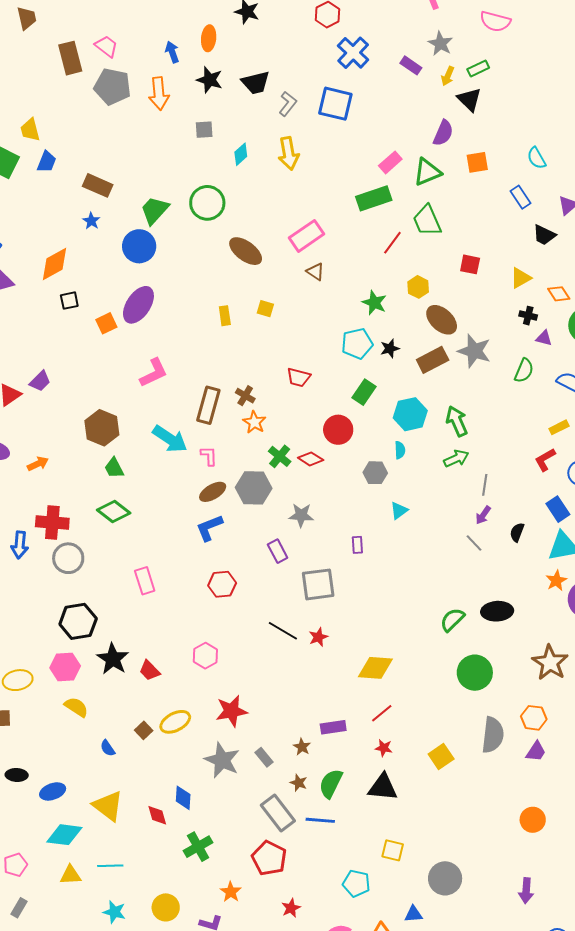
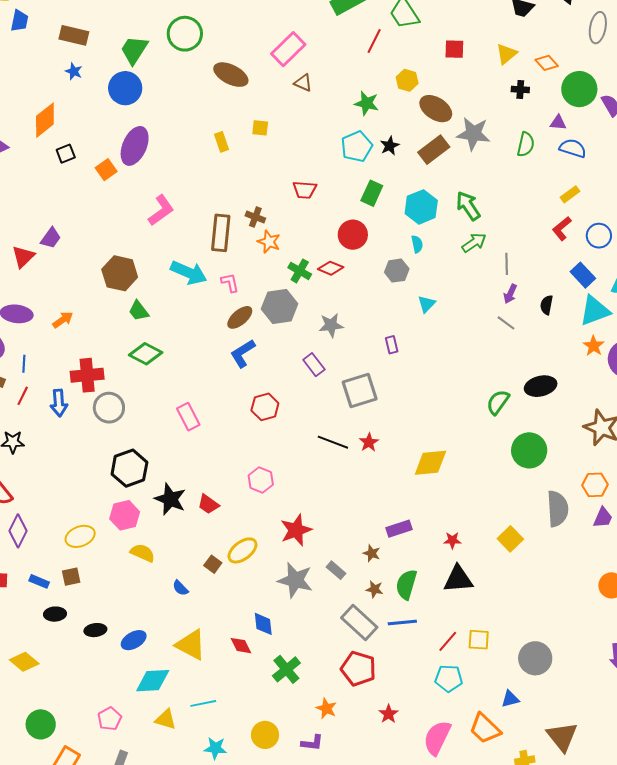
purple triangle: (544, 338) -> (558, 123), moved
red line: (382, 713) -> (448, 641), moved
yellow triangle: (70, 875) -> (166, 719), turned 30

